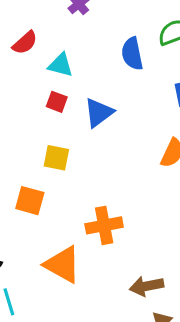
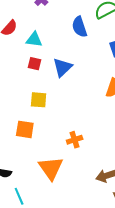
orange cross: (104, 225) -> (75, 140), size x0.7
orange triangle: (63, 264) -> (51, 168), turned 32

